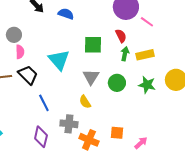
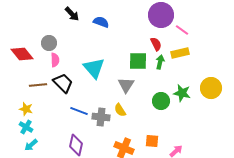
green square: (93, 45) -> (138, 61), moved
yellow rectangle: (145, 55) -> (180, 53), moved
green circle: (117, 83) -> (161, 101), moved
blue line: (44, 103) -> (79, 111), turned -42
gray cross: (69, 124) -> (101, 117), moved

